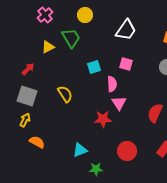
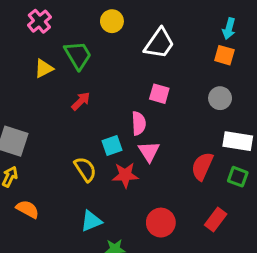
yellow circle: (85, 15) -> (112, 21), moved
cyan square: (94, 67) -> (112, 146), moved
red arrow: (28, 69) -> (81, 101), moved
yellow semicircle: (65, 94) -> (85, 169), moved

